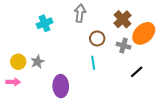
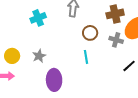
brown cross: (122, 19) -> (115, 14), turned 30
gray star: (37, 62) -> (39, 56), moved

